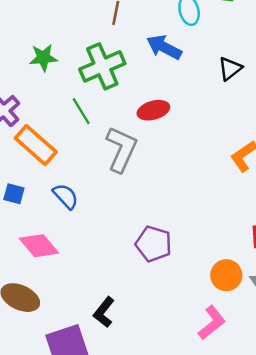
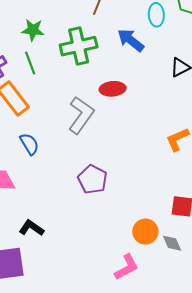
green line: (81, 111) -> (30, 63), moved
purple pentagon: (154, 244) -> (93, 179), moved
black L-shape: (104, 312) -> (31, 228), moved, turned 75

